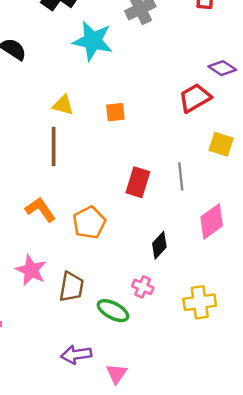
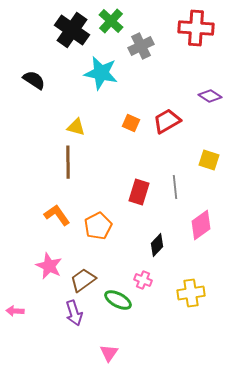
red trapezoid: (195, 98) -> (167, 121), moved
orange square: (115, 112) -> (131, 123), moved, turned 30
brown trapezoid: (71, 287) -> (83, 280), turned -136
purple arrow: (76, 355) -> (74, 313), moved, turned -100
pink triangle: (117, 374) -> (109, 353), moved

